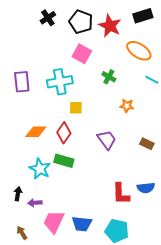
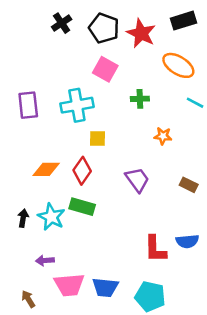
green cross: (109, 77) -> (140, 99), turned -32
black arrow: (18, 194) -> (23, 218), moved
pink trapezoid: (54, 222) -> (69, 285), turned -120

